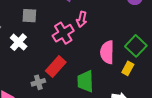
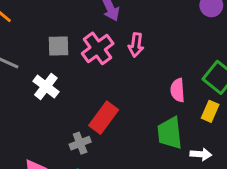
pink cross: (63, 33) -> (98, 48), moved
pink semicircle: (107, 52) -> (178, 90), size x0.7
green trapezoid: (85, 81) -> (170, 133), moved

